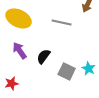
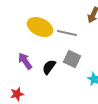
yellow ellipse: (19, 18) -> (40, 27), moved
gray square: (67, 71) -> (72, 59), moved

